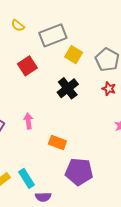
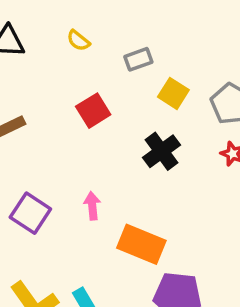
gray rectangle: (53, 35) -> (138, 59), size x0.6
orange rectangle: (57, 142) -> (141, 244), size x1.5

